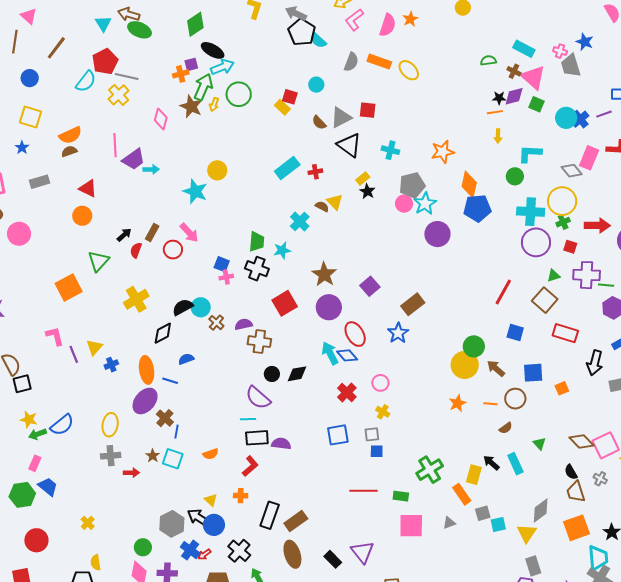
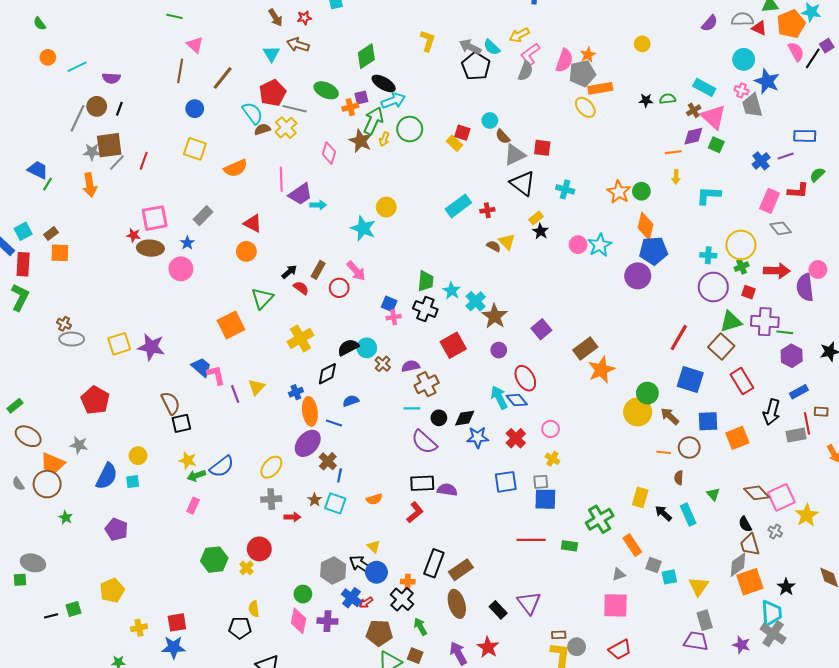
green ellipse: (140, 30) -> (326, 90), moved
cyan semicircle: (318, 40) -> (492, 47), moved
blue star: (585, 42) -> (767, 81), size x1.4
gray semicircle: (351, 62) -> (525, 71), moved
orange rectangle: (379, 62) -> (600, 88), moved, turned -30
brown cross: (514, 71) -> (694, 110), turned 32
cyan semicircle: (86, 81) -> (253, 113), turned -75
black star: (499, 98) -> (646, 100), moved
cyan circle: (566, 118) -> (744, 59), moved
brown semicircle: (319, 122) -> (503, 137), moved
blue star: (22, 148) -> (187, 243), moved
brown semicircle: (69, 151) -> (262, 129), moved
orange star: (443, 152) -> (619, 192), turned -30
gray diamond: (572, 171) -> (781, 228), moved
green circle: (515, 176) -> (641, 191), moved
gray rectangle: (40, 182) -> (203, 216), turned -30
gray pentagon: (412, 185) -> (582, 73), moved
cyan cross: (531, 212) -> (708, 255), size x0.6
cyan cross: (300, 222) -> (476, 301), moved
purple circle: (437, 234) -> (638, 276), moved
red semicircle: (136, 250) -> (301, 288), turned 105
cyan star: (282, 250) -> (452, 291), turned -30
green triangle: (554, 276) -> (731, 322), size x1.6
purple circle: (329, 307) -> (499, 350), size x0.6
blue square: (515, 332) -> (690, 379), size x1.5
blue star: (398, 333) -> (478, 437), moved, turned 30
red rectangle: (565, 333) -> (742, 381), turned 40
brown cross: (259, 342) -> (427, 384), turned -35
blue cross: (111, 365) -> (296, 392), moved
orange square: (562, 388) -> (737, 438), size x1.6
orange star: (457, 403) -> (601, 370), moved, size x1.5
cyan line: (248, 419) -> (412, 408), moved
yellow ellipse: (110, 425) -> (271, 467), turned 30
brown semicircle: (506, 428) -> (679, 478), turned 128
blue square: (377, 451) -> (545, 499), size x1.6
yellow rectangle: (474, 475) -> (640, 497), moved
blue trapezoid: (48, 487) -> (201, 367), moved
green hexagon: (22, 495) -> (214, 560), moved
orange cross: (241, 496) -> (408, 582), moved
gray diamond: (541, 510) -> (738, 565), moved
gray square: (483, 513) -> (654, 565), turned 35
pink square: (411, 526) -> (616, 605), moved
red circle: (36, 540) -> (259, 549), moved

